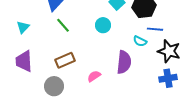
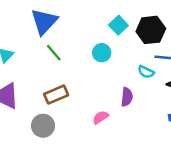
purple semicircle: (124, 62) -> (127, 97), size x0.7
pink semicircle: (94, 76) -> (100, 117), moved

